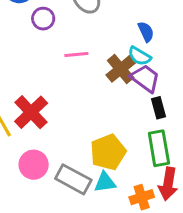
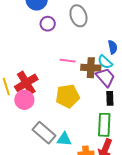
pink line: (76, 55) -> (68, 61), moved
brown cross: (121, 69) -> (91, 68), turned 30
yellow pentagon: (108, 152) -> (68, 96), moved
pink circle: (34, 165) -> (24, 100), moved

